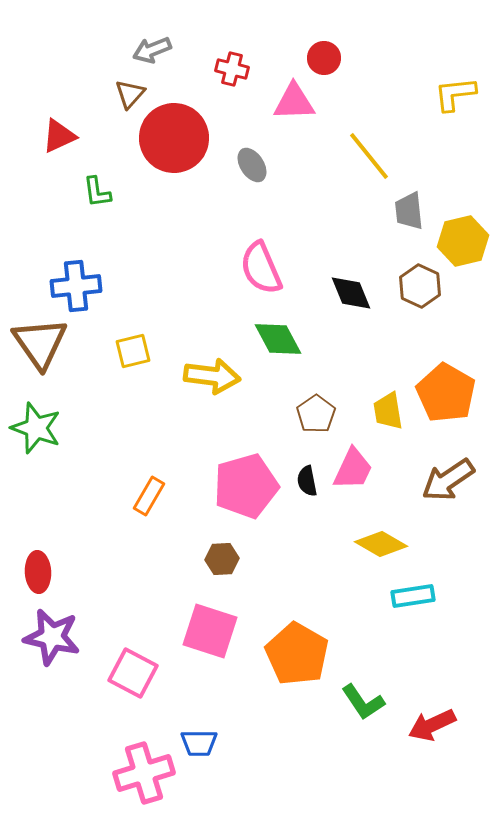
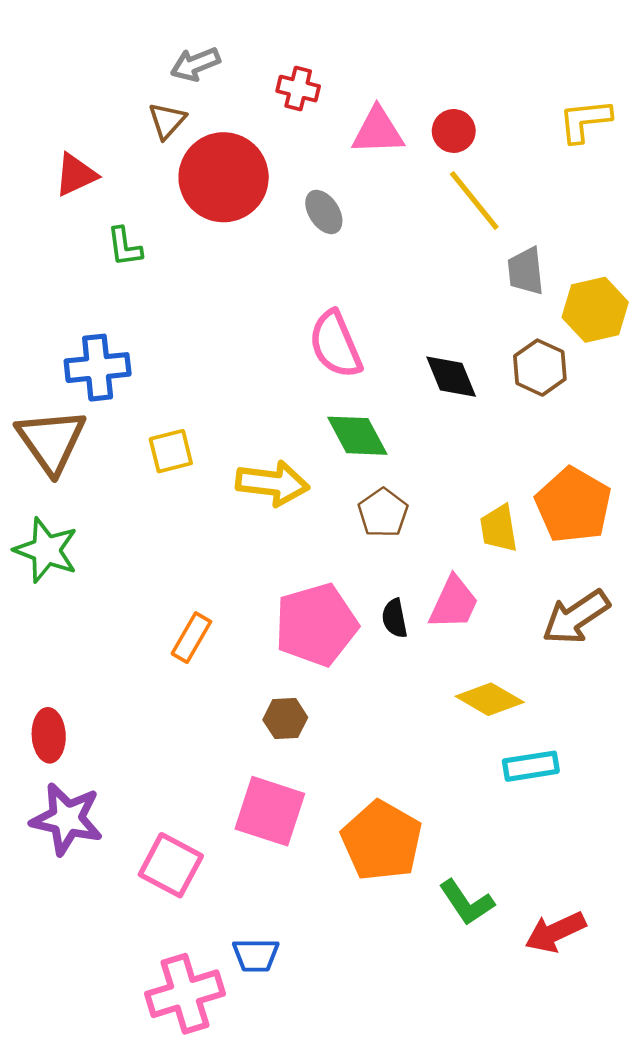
red circle: (324, 58) -> (454, 131), moved
brown pentagon: (316, 414) -> (383, 513), moved

